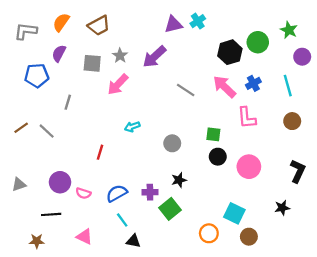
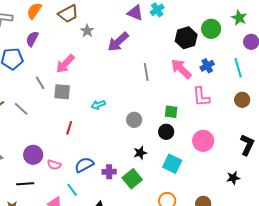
purple triangle: (173, 24) -> (135, 13), turned 36
gray star: (120, 56) -> (87, 31), moved
gray square: (92, 63) -> (62, 92), moved
pink arrow: (118, 84) -> (65, 64), moved
gray line: (186, 90) -> (146, 72), turned 48
gray line: (68, 102) -> (40, 83), turned -48
black circle: (218, 157) -> (166, 132), moved
purple cross: (150, 192) -> (109, 172), moved
cyan square: (234, 213) -> (172, 164), moved
cyan line: (122, 220) -> (72, 190), moved

